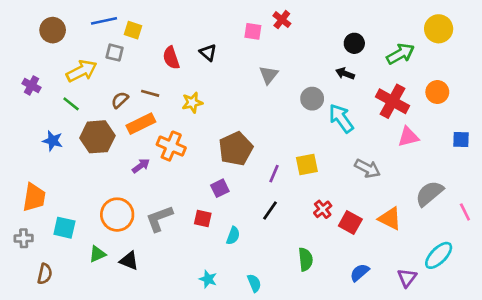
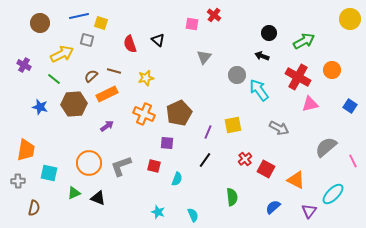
yellow circle: (439, 29) -> (350, 19), moved
blue square: (461, 139) -> (350, 106), turned 32
orange cross: (171, 146) -> (144, 114), moved
purple square: (220, 188) -> (167, 143), turned 32
orange triangle: (390, 219) -> (296, 180), moved

